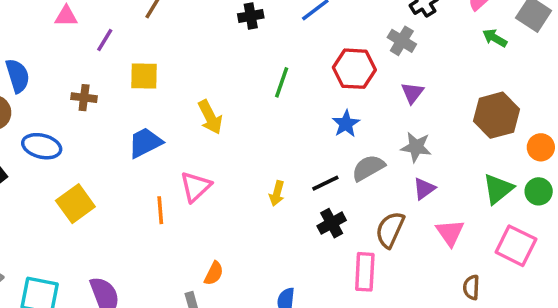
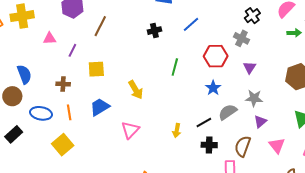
green arrow: (495, 38) -> (294, 33), turned 152
orange line: (160, 210) -> (69, 112), moved
black cross: (332, 223) -> (209, 145), turned 35

